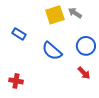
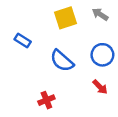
gray arrow: (75, 13) -> (100, 14), moved
red cross: (16, 81) -> (46, 100), moved, turned -32

